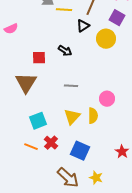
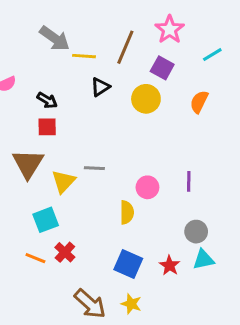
black triangle: (83, 26) -> (100, 87), moved
black arrow: (65, 51) -> (47, 100), moved
yellow triangle: (72, 117) -> (63, 181), moved
blue square: (80, 151) -> (128, 264), moved

